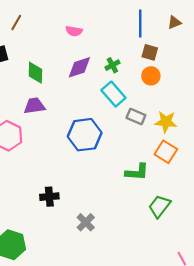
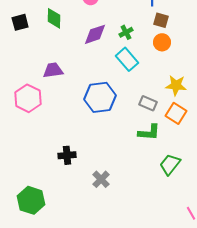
green diamond: (35, 73) -> (54, 18), moved
gray rectangle: (136, 116) -> (148, 103), moved

